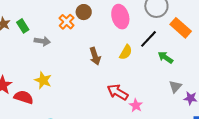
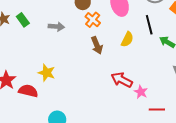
orange cross: (67, 22) -> (93, 20), moved
black line: (149, 39) -> (149, 25), turned -54
gray arrow: (42, 41) -> (56, 27), moved

